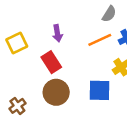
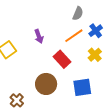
red rectangle: (51, 62) -> (62, 59), moved
blue square: (99, 90) -> (82, 87), moved

